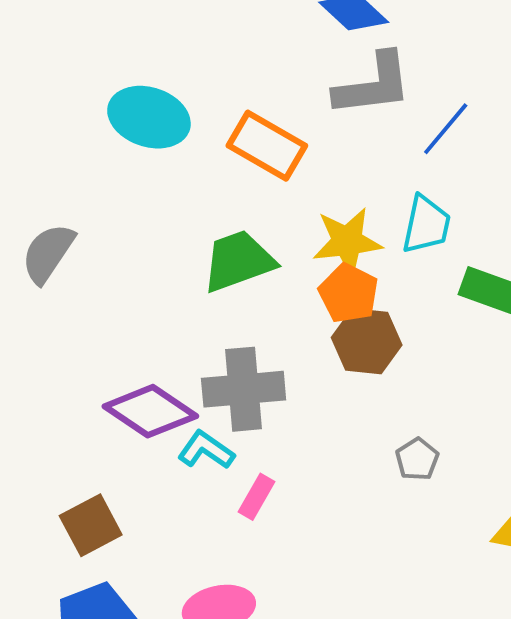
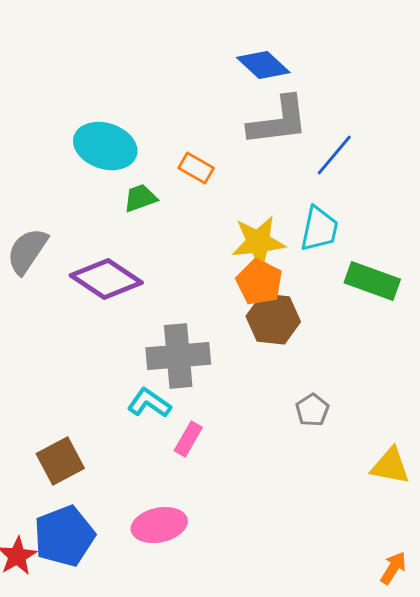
orange rectangle: (267, 146) -> (196, 168), size x0.6
green trapezoid: (238, 261) -> (140, 198), moved, size x0.6
purple diamond: (150, 411) -> (106, 279), moved

